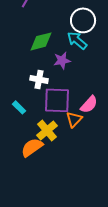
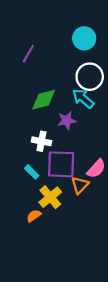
cyan rectangle: (19, 107) -> (32, 172), moved
orange semicircle: (32, 147) -> (34, 216), size x0.6

